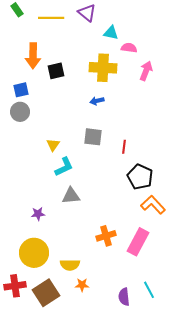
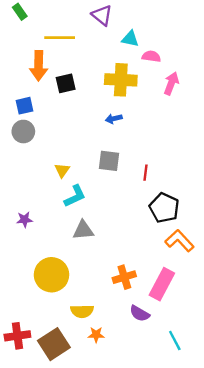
yellow line: (51, 18) -> (60, 38), moved
purple star: (38, 214) -> (25, 220), moved
yellow circle: (34, 253) -> (52, 275), moved
purple semicircle: (124, 297) -> (140, 314), moved, turned -54

